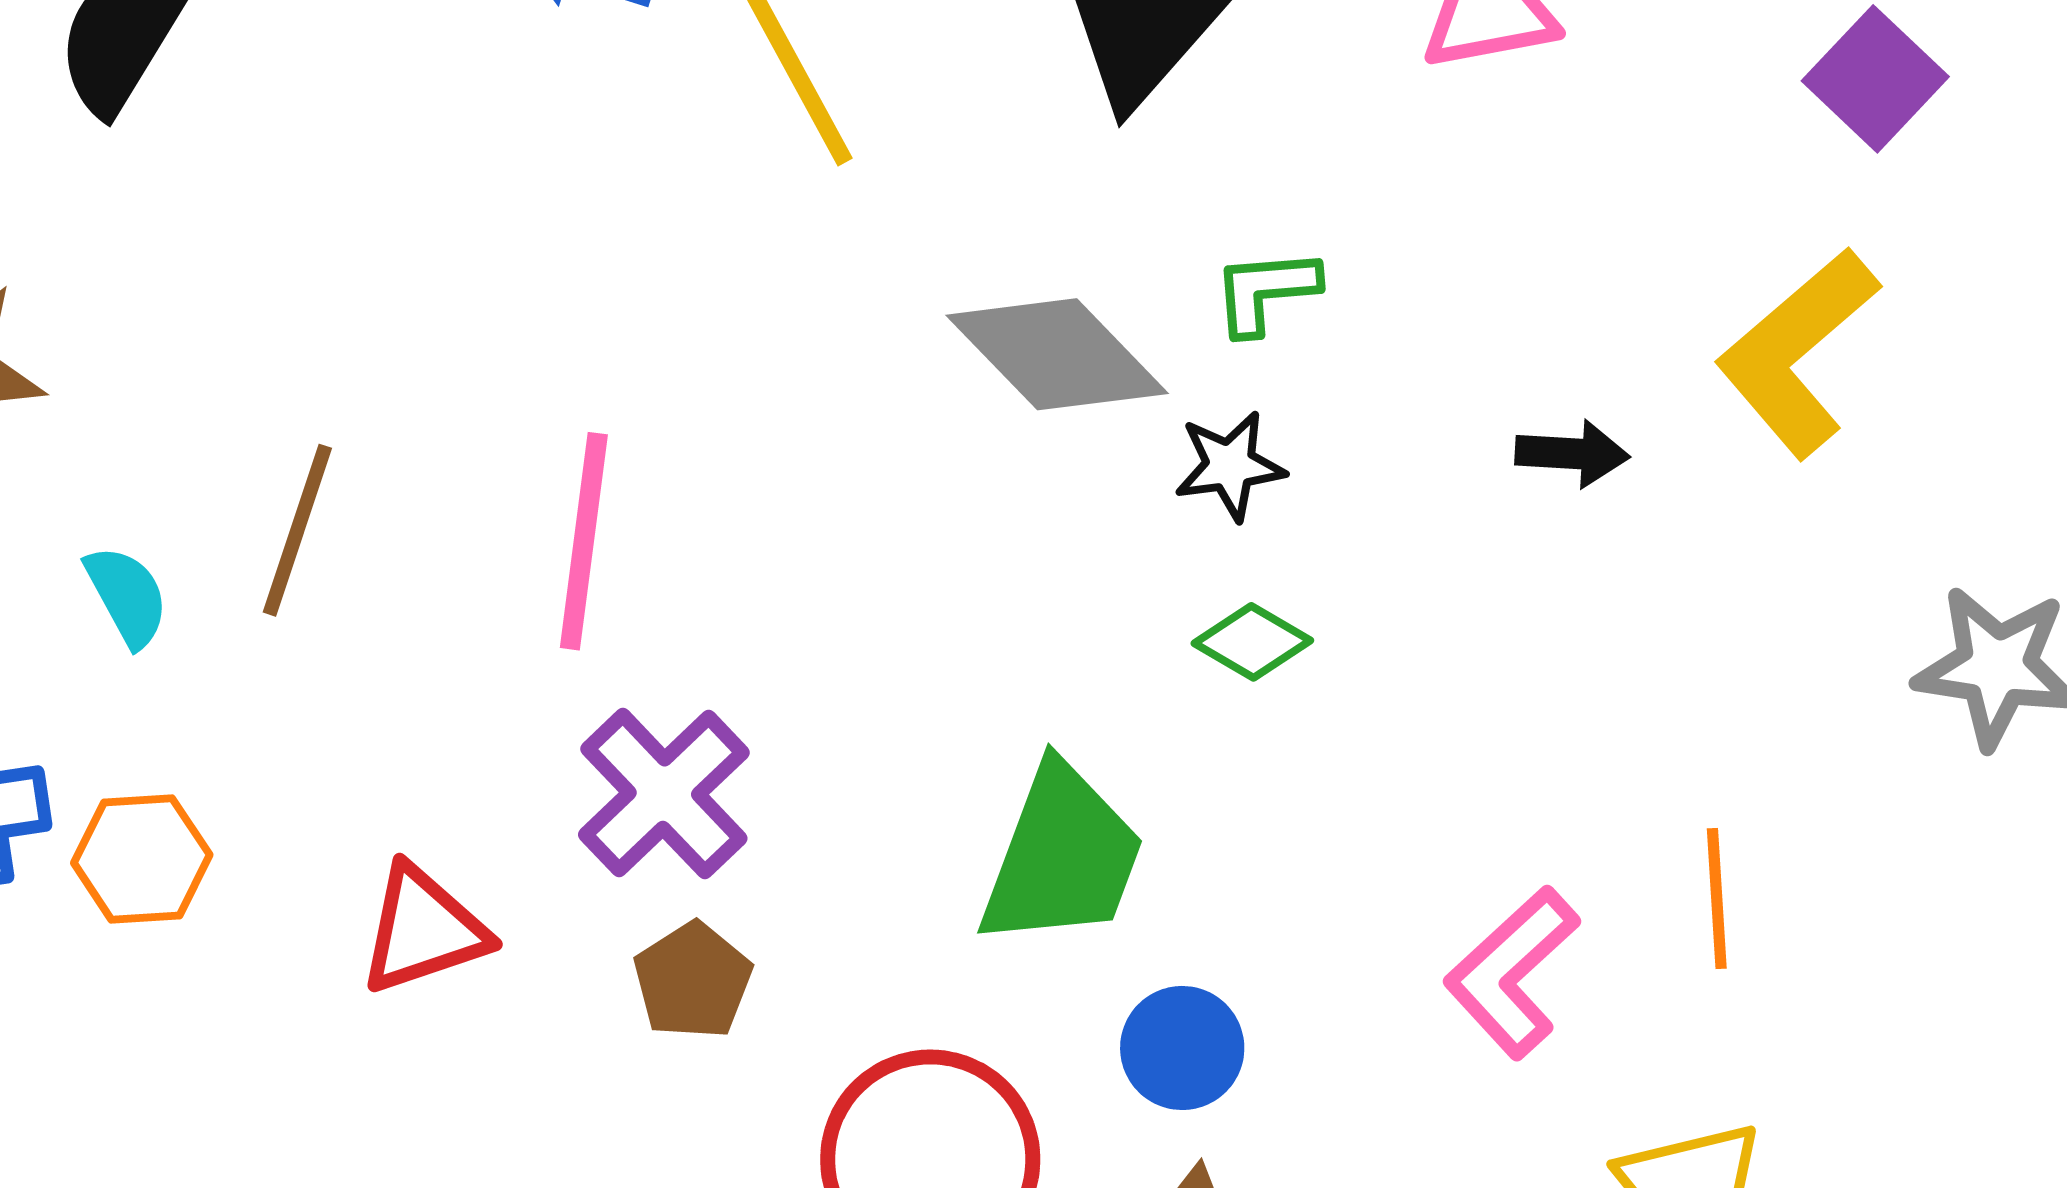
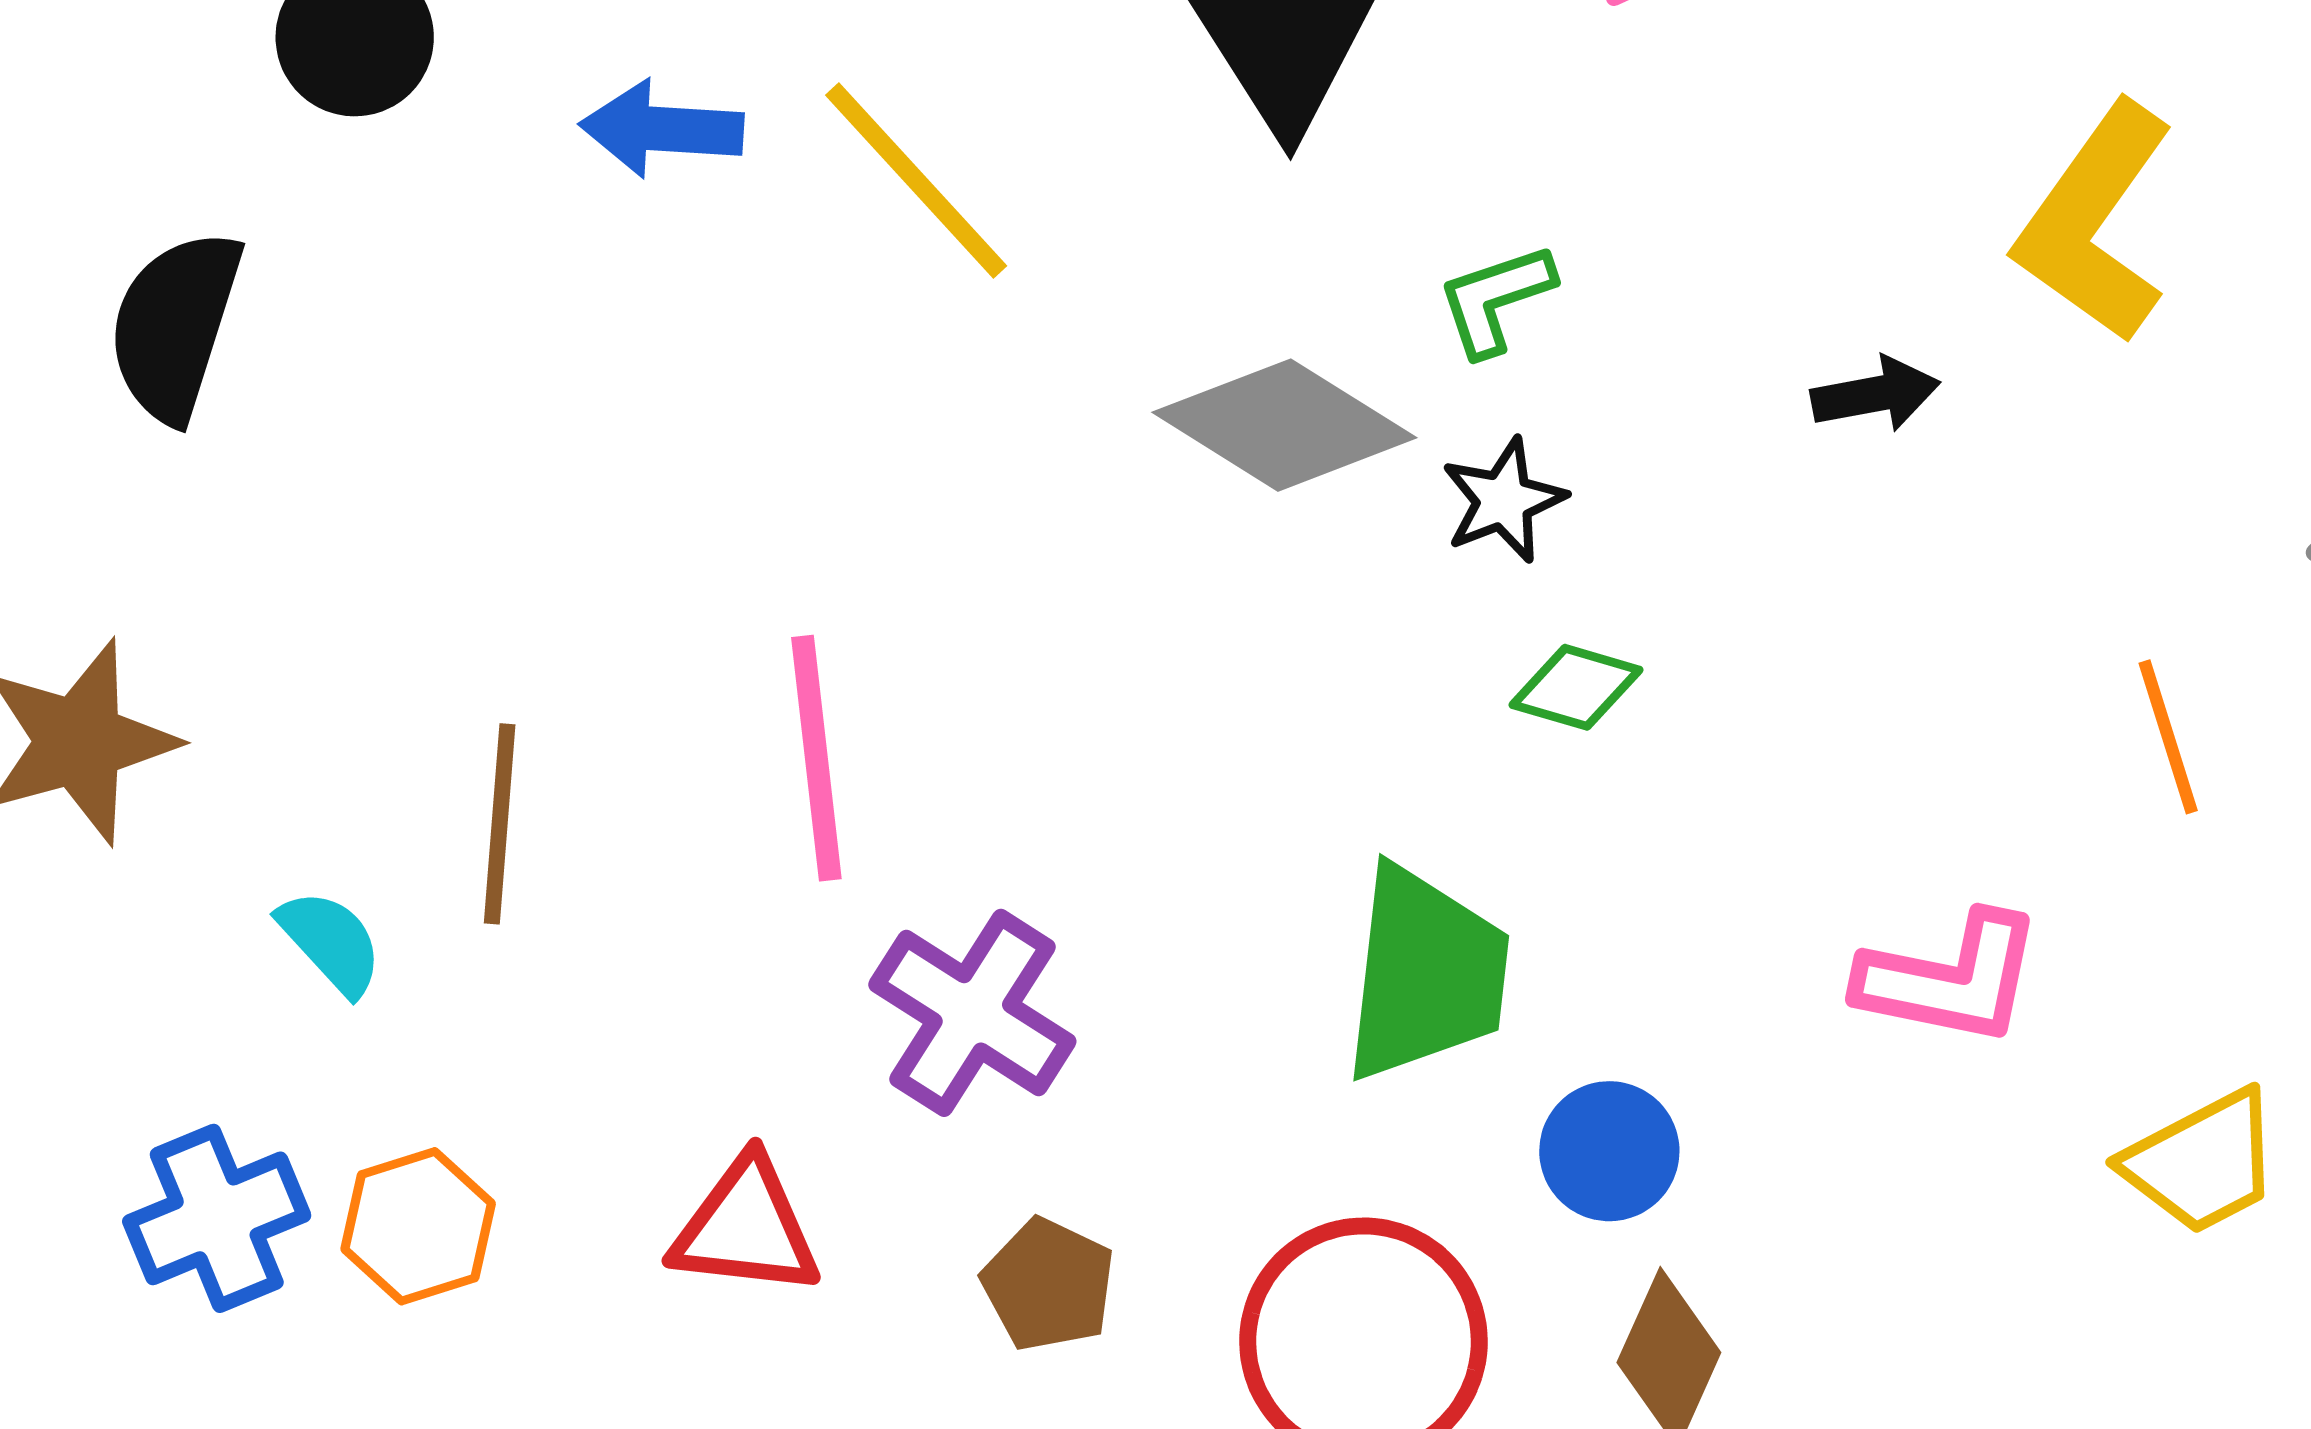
orange line: (1717, 898) -> (2168, 737), moved
red triangle: (423, 930) -> (746, 1228), turned 39
pink L-shape: (1512, 972) -> (1950, 979), turned -112
brown pentagon: (693, 981) -> (1048, 1285), moved

